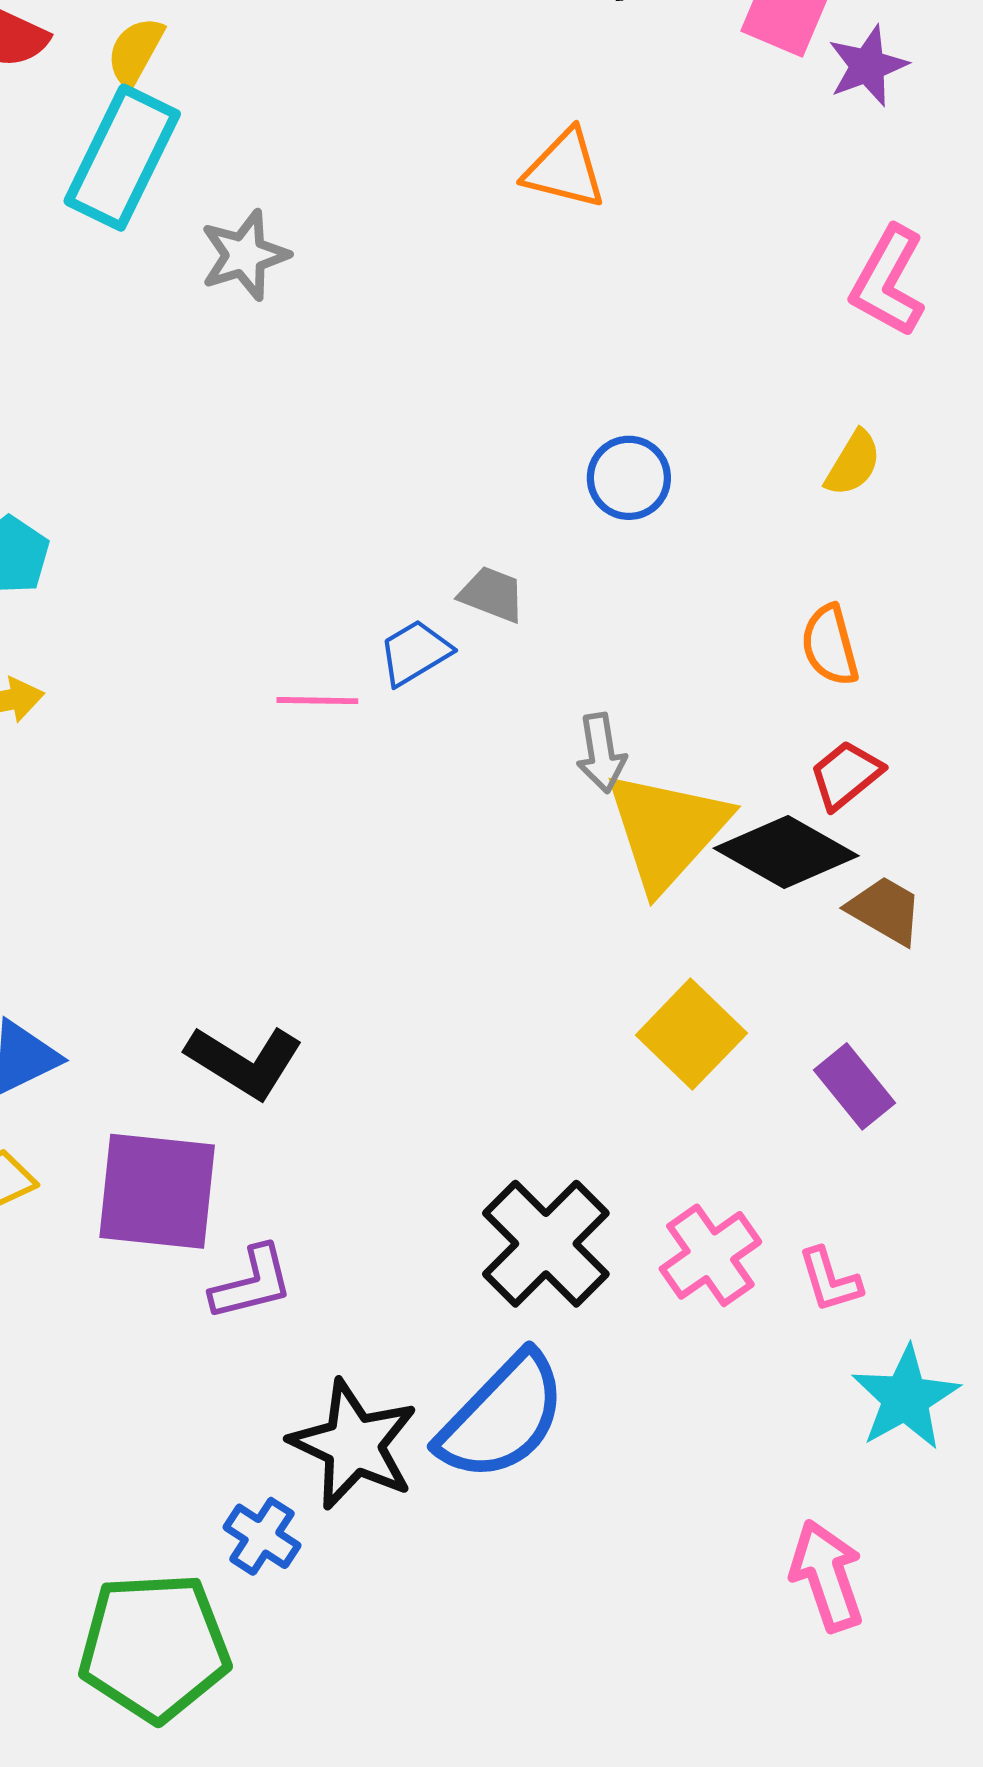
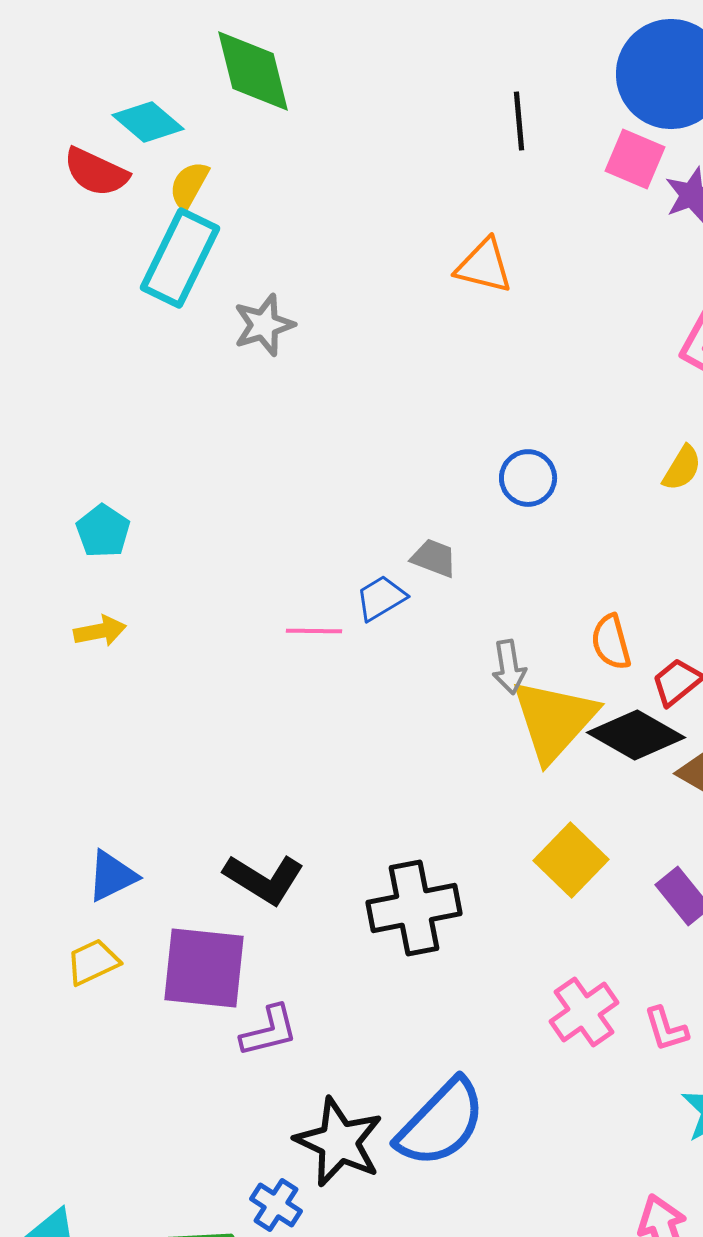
orange semicircle: (830, 645) -> (611, 642), moved
black cross: (546, 1244) -> (414, 908), moved, turned 34

